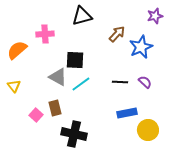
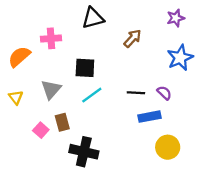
blue star: (141, 47) -> (180, 58), moved
gray triangle: (58, 77) -> (51, 89), moved, turned 42
blue rectangle: (127, 113) -> (150, 117), moved

